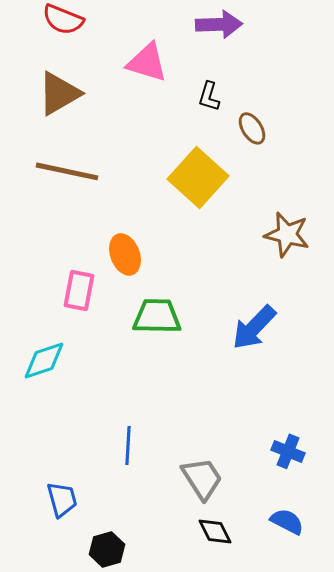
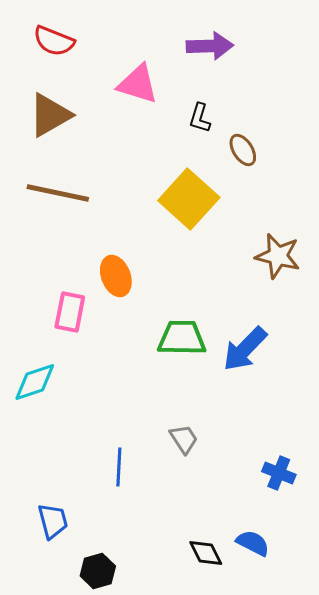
green trapezoid: (157, 316) -> (182, 338), moved
gray trapezoid: (202, 478) -> (184, 439), moved, size x0.7
blue semicircle: (287, 521) -> (253, 543), moved

